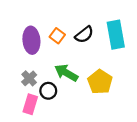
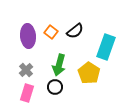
cyan rectangle: (116, 35) -> (106, 47), moved, turned 30
green arrow: (66, 73) -> (59, 65), turned -105
black circle: (48, 91) -> (55, 87), moved

